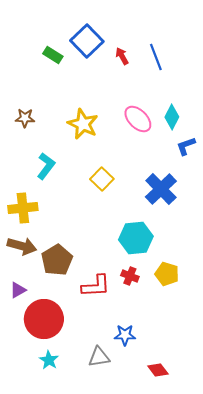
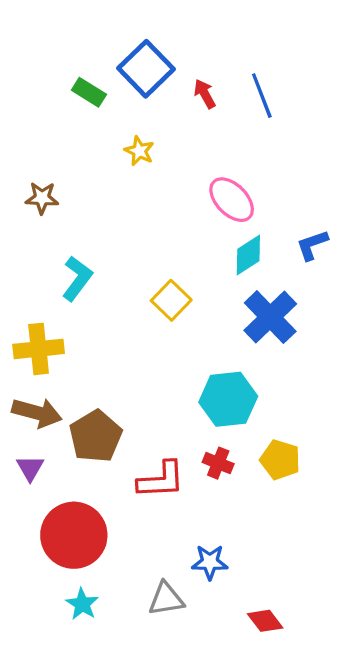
cyan diamond: (172, 117) -> (248, 255), moved, turned 30
yellow star: (83, 124) -> (139, 151), moved, size x0.6
purple triangle: (18, 290) -> (30, 468), moved, turned -30

